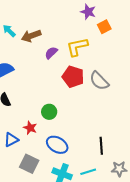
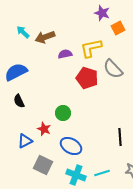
purple semicircle: (51, 53) -> (65, 54), turned 32
gray semicircle: (99, 81) -> (113, 69), moved
black line: (101, 146) -> (120, 137), moved

